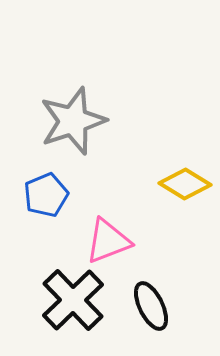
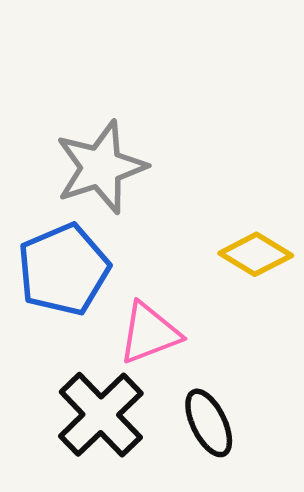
blue pentagon: (46, 195) -> (64, 270), size x1.5

